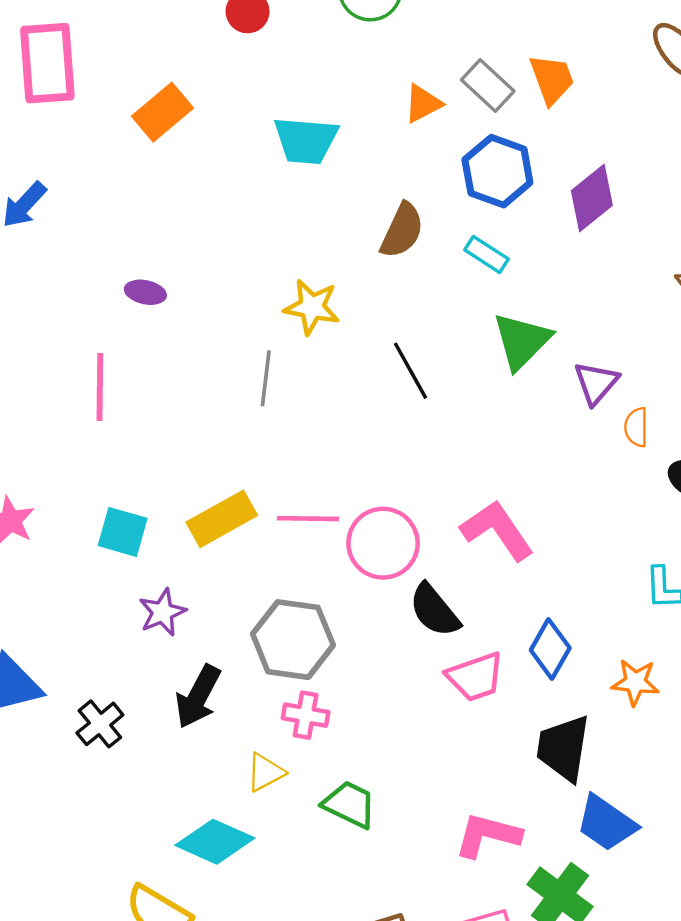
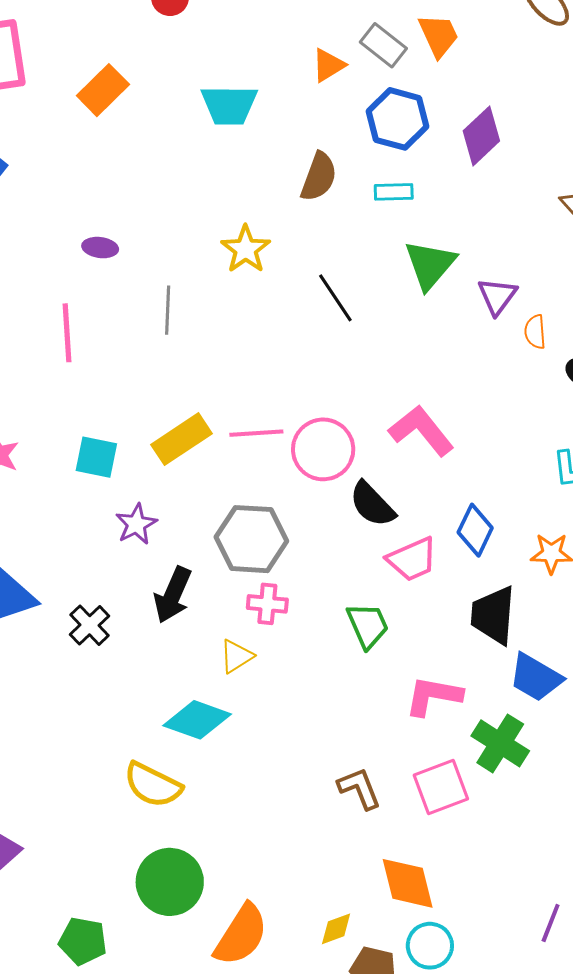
cyan rectangle: (487, 254) -> (394, 192), turned -30
yellow star: (312, 307) -> (246, 249), turned 30
gray line: (266, 378) -> (168, 310), moved
green trapezoid: (350, 804) -> (368, 625), moved, turned 45

